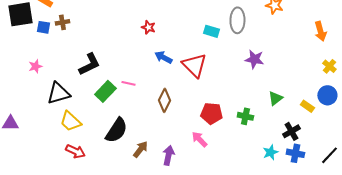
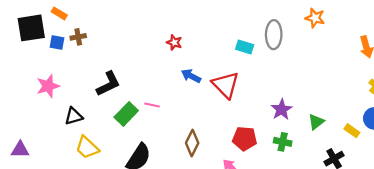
purple star: (254, 59) -> (282, 109), moved, turned 30
pink star: (35, 66) -> (48, 86), size x1.5
black triangle: (58, 93) -> (74, 116), size x0.7
brown diamond: (164, 100) -> (192, 143), moved

